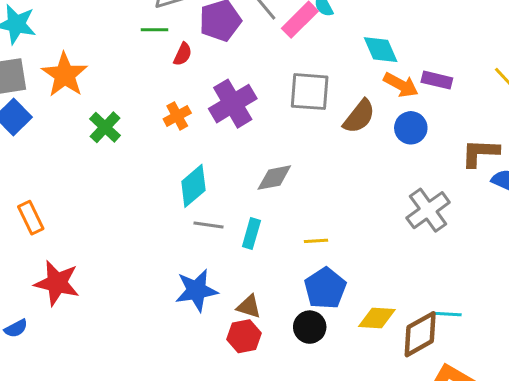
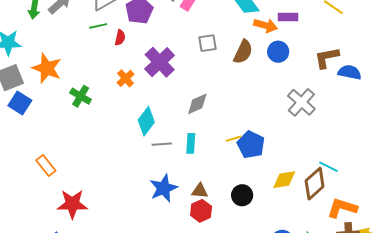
gray square: (310, 92) -> (207, 43), size x0.7
blue pentagon: (325, 288) -> (251, 145), moved
cyan line: (446, 314) -> (328, 167), turned 36

